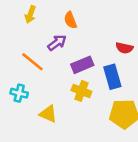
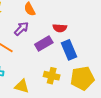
red semicircle: (124, 48) -> (60, 28), moved
yellow cross: (81, 91) -> (52, 76), moved

